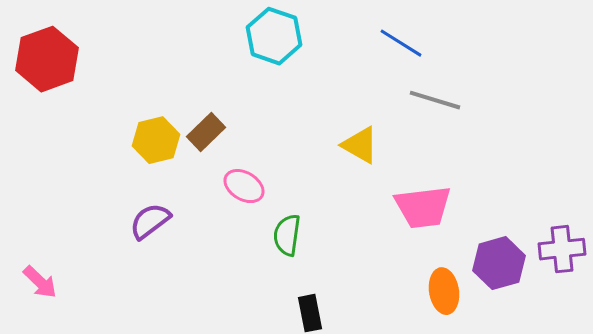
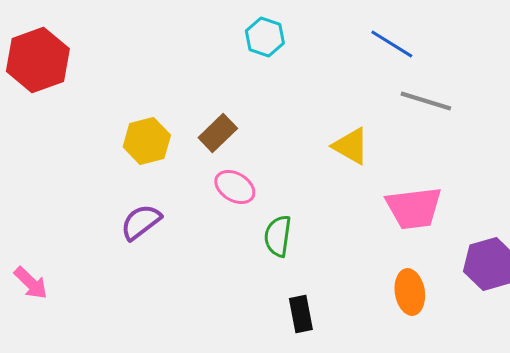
cyan hexagon: (274, 36) -> (265, 37), size x0.7
brown rectangle: (206, 132) -> (218, 133), moved
orange ellipse: (444, 291) -> (410, 292), moved

